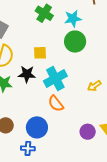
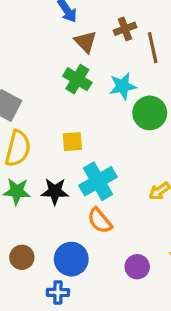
green circle: (75, 41) -> (150, 113), moved
black star: (27, 74) -> (55, 191), moved
purple circle: (88, 132) -> (137, 267), moved

